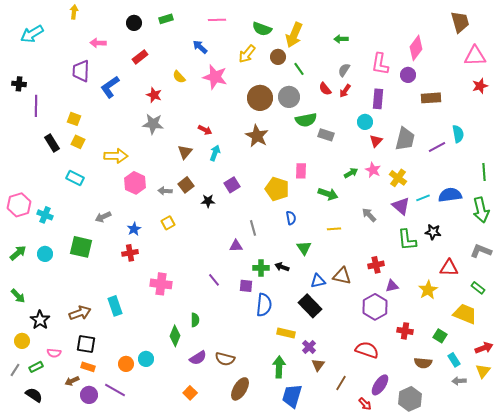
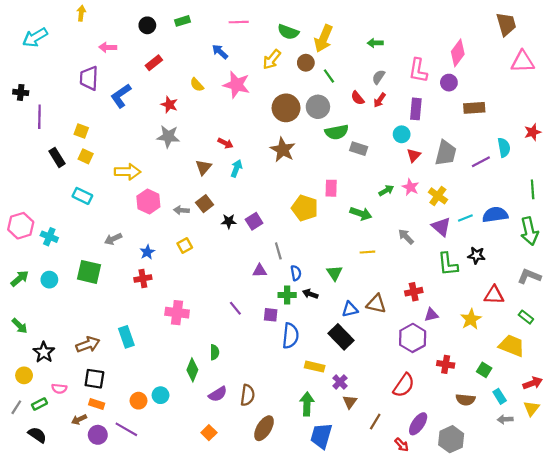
red star: (480, 86) -> (533, 132), moved
purple square: (232, 185) -> (254, 221), moved
blue semicircle: (291, 218) -> (296, 273), moved
red semicircle: (367, 350) -> (404, 385), turned 105
brown semicircle: (225, 359) -> (247, 395), turned -96

